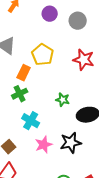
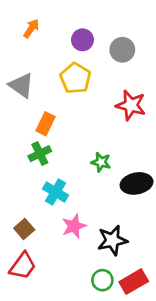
yellow pentagon: (43, 55) -> (75, 78), moved
black star: (71, 143) -> (112, 240), moved

